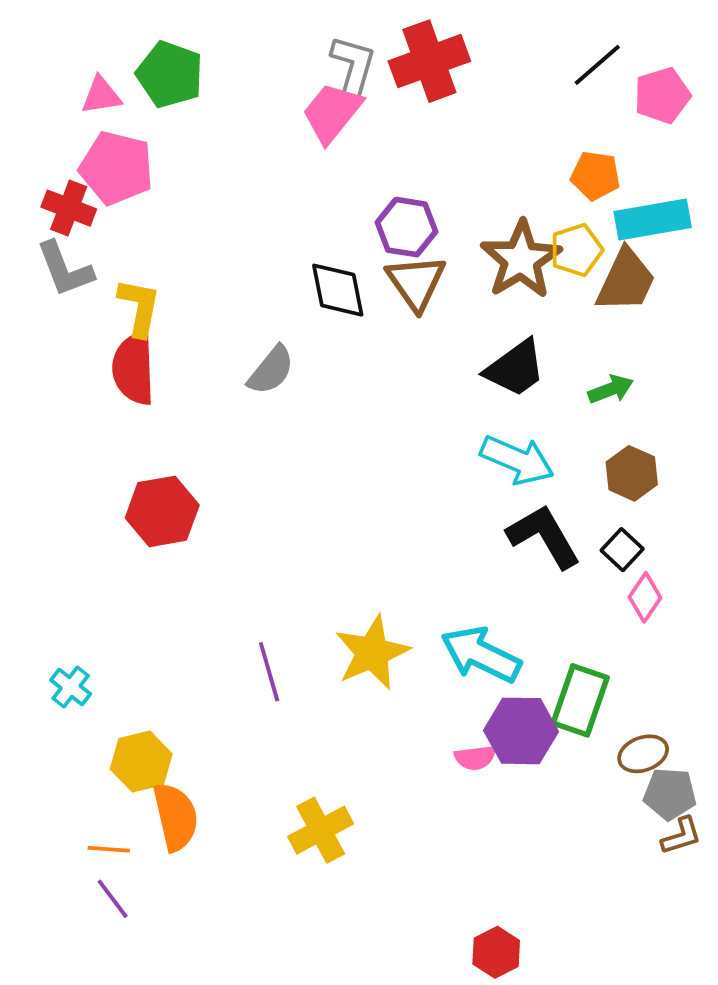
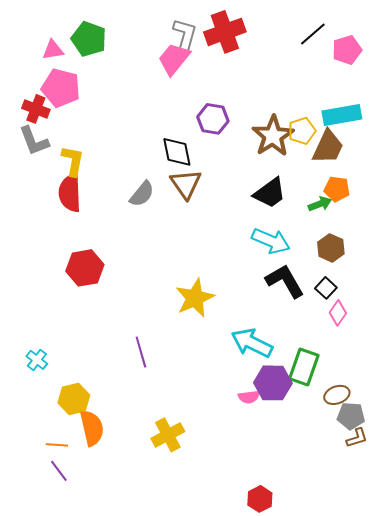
orange pentagon: (595, 176) -> (337, 189), moved
brown triangle: (416, 282) -> (186, 184), moved
yellow star: (372, 653) -> (195, 298), moved

